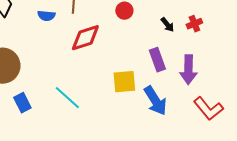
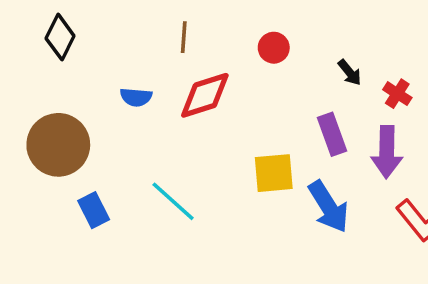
blue semicircle: (46, 16) -> (136, 97), moved
red cross: (194, 24) -> (397, 94), moved, turned -35

